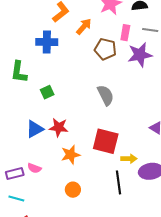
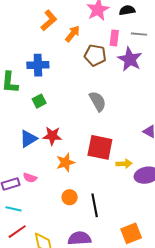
blue cross: (47, 42) -> (38, 65), moved
purple star: (140, 55) -> (130, 59), turned -30
black line: (119, 182) -> (95, 205), moved

